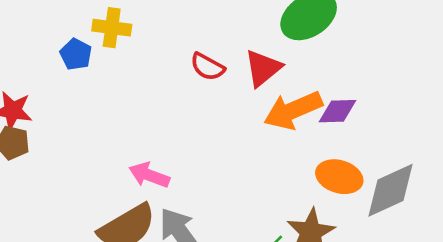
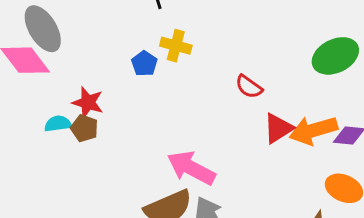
red triangle: (263, 68) -> (278, 128), moved
pink arrow: (149, 175) -> (191, 168), size x1.5

